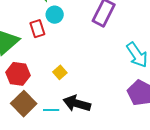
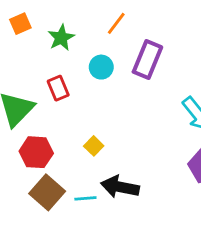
cyan circle: (55, 15) -> (101, 67), moved

